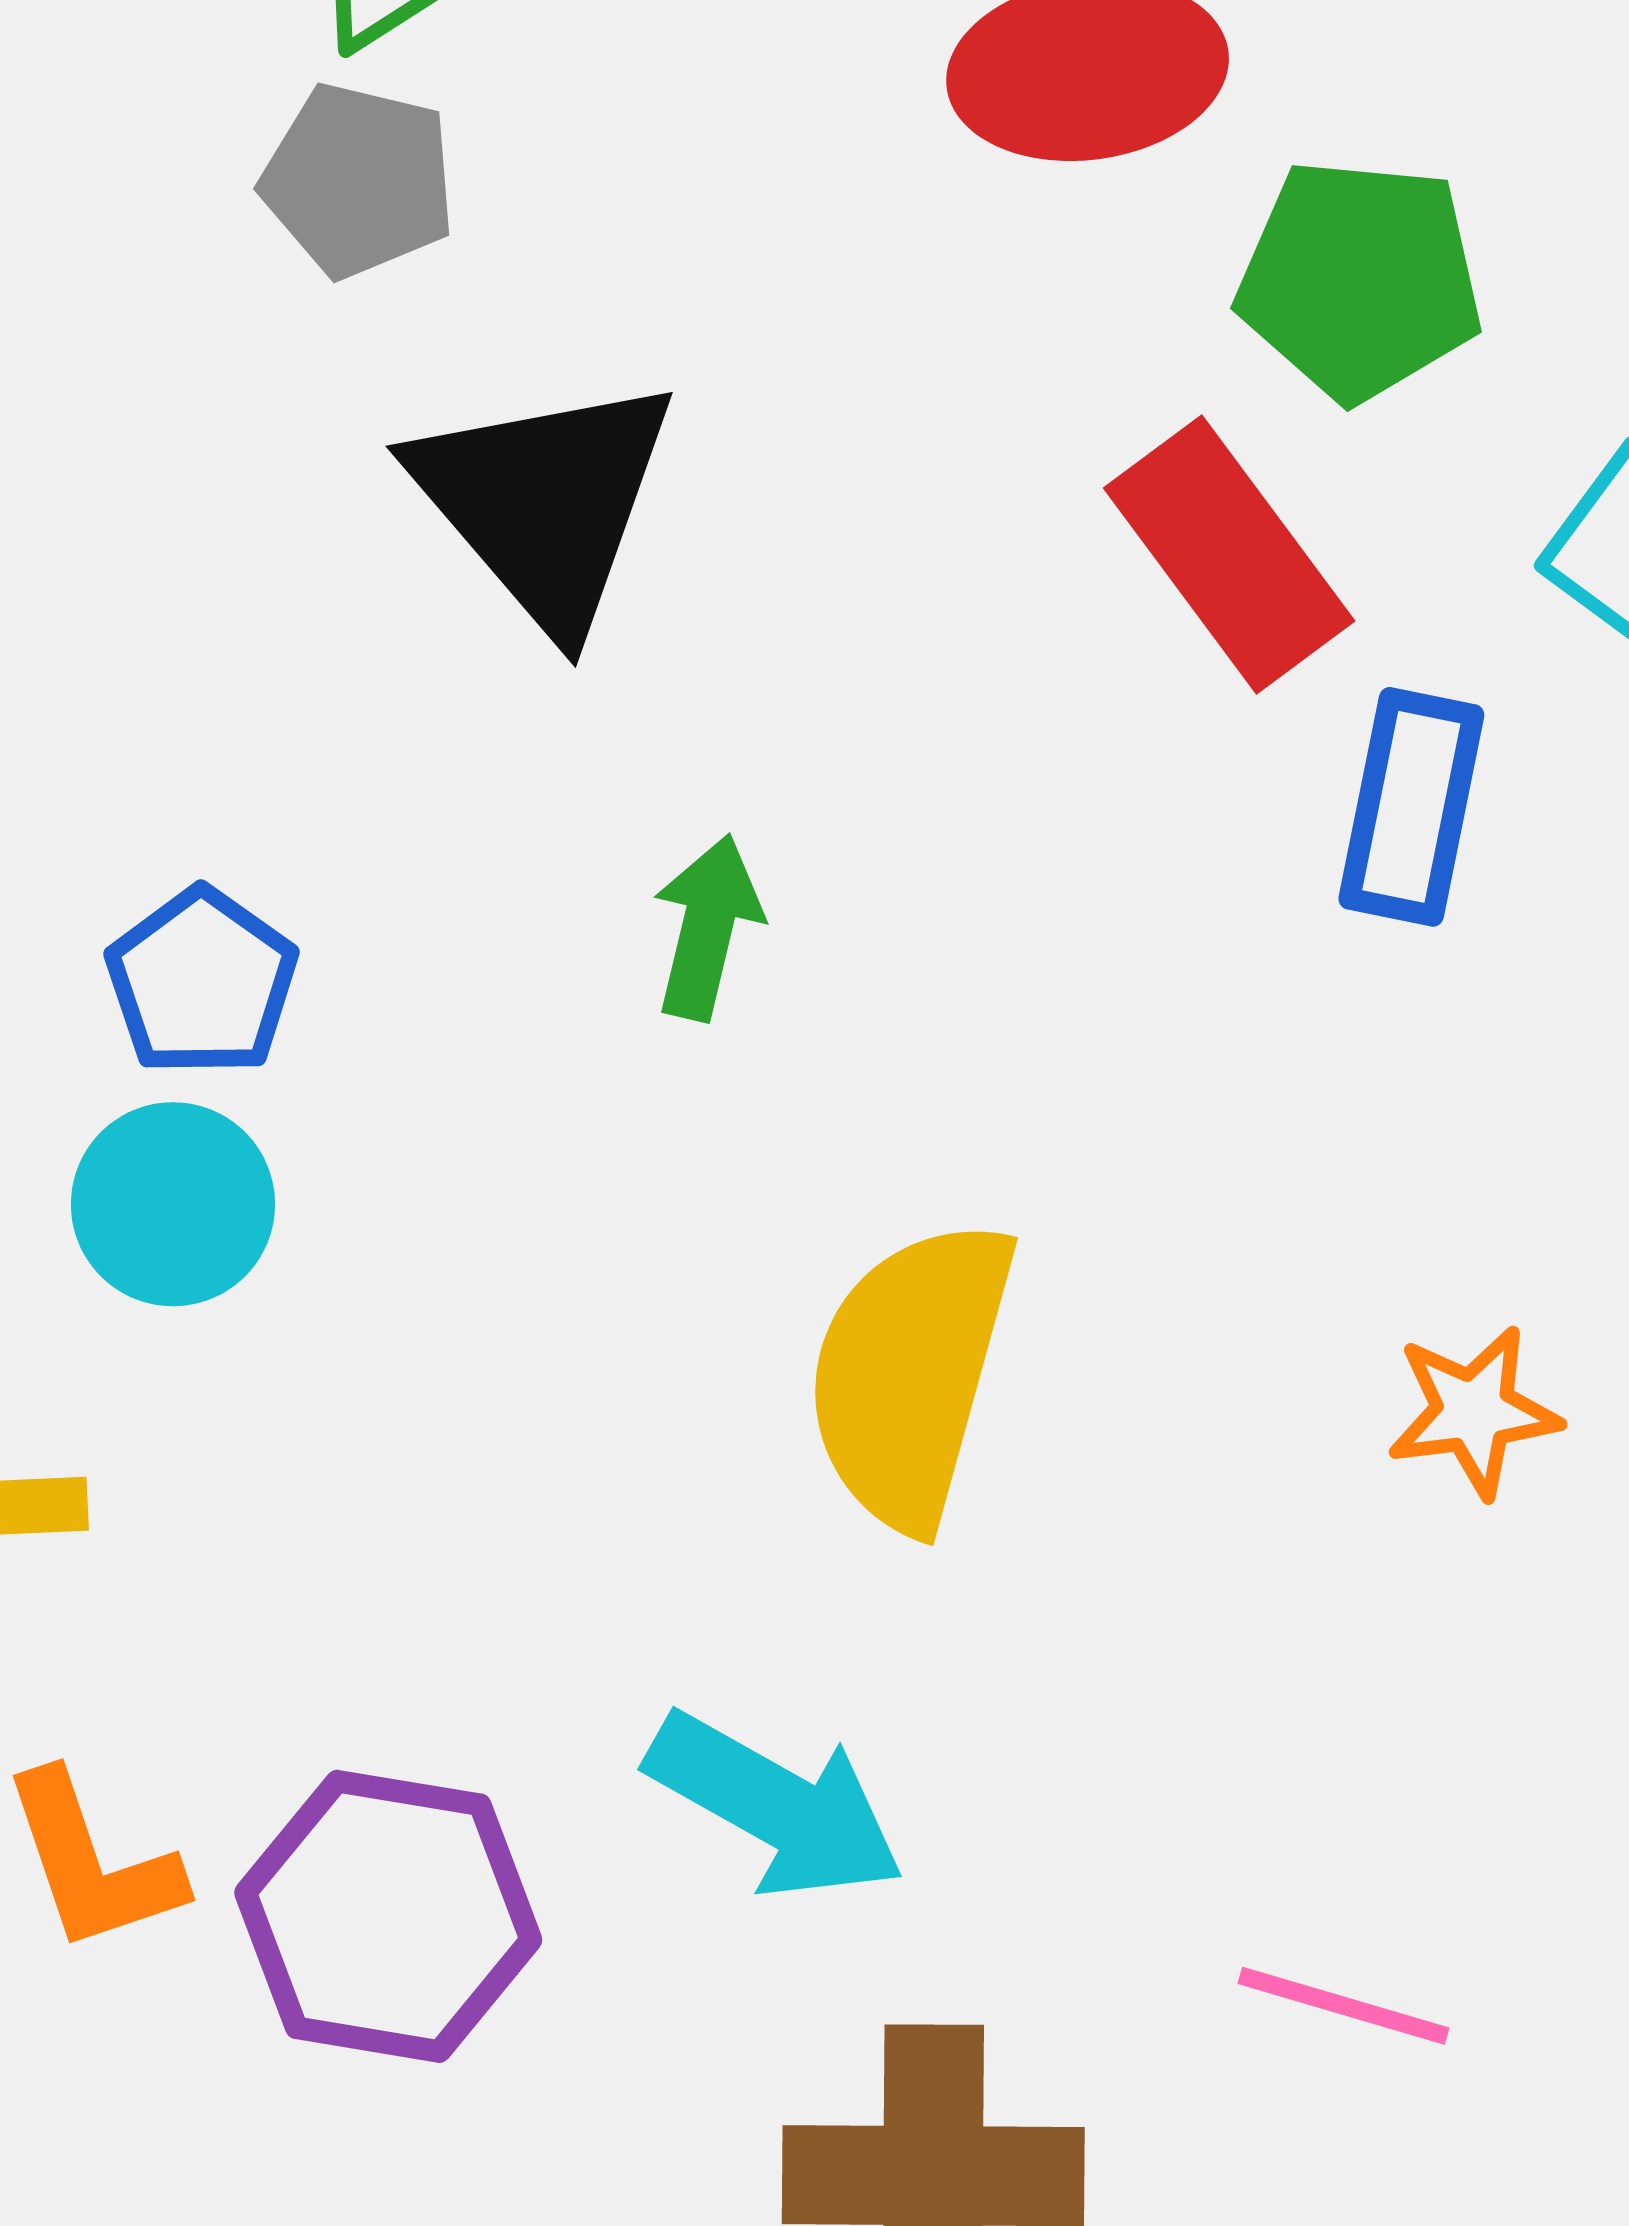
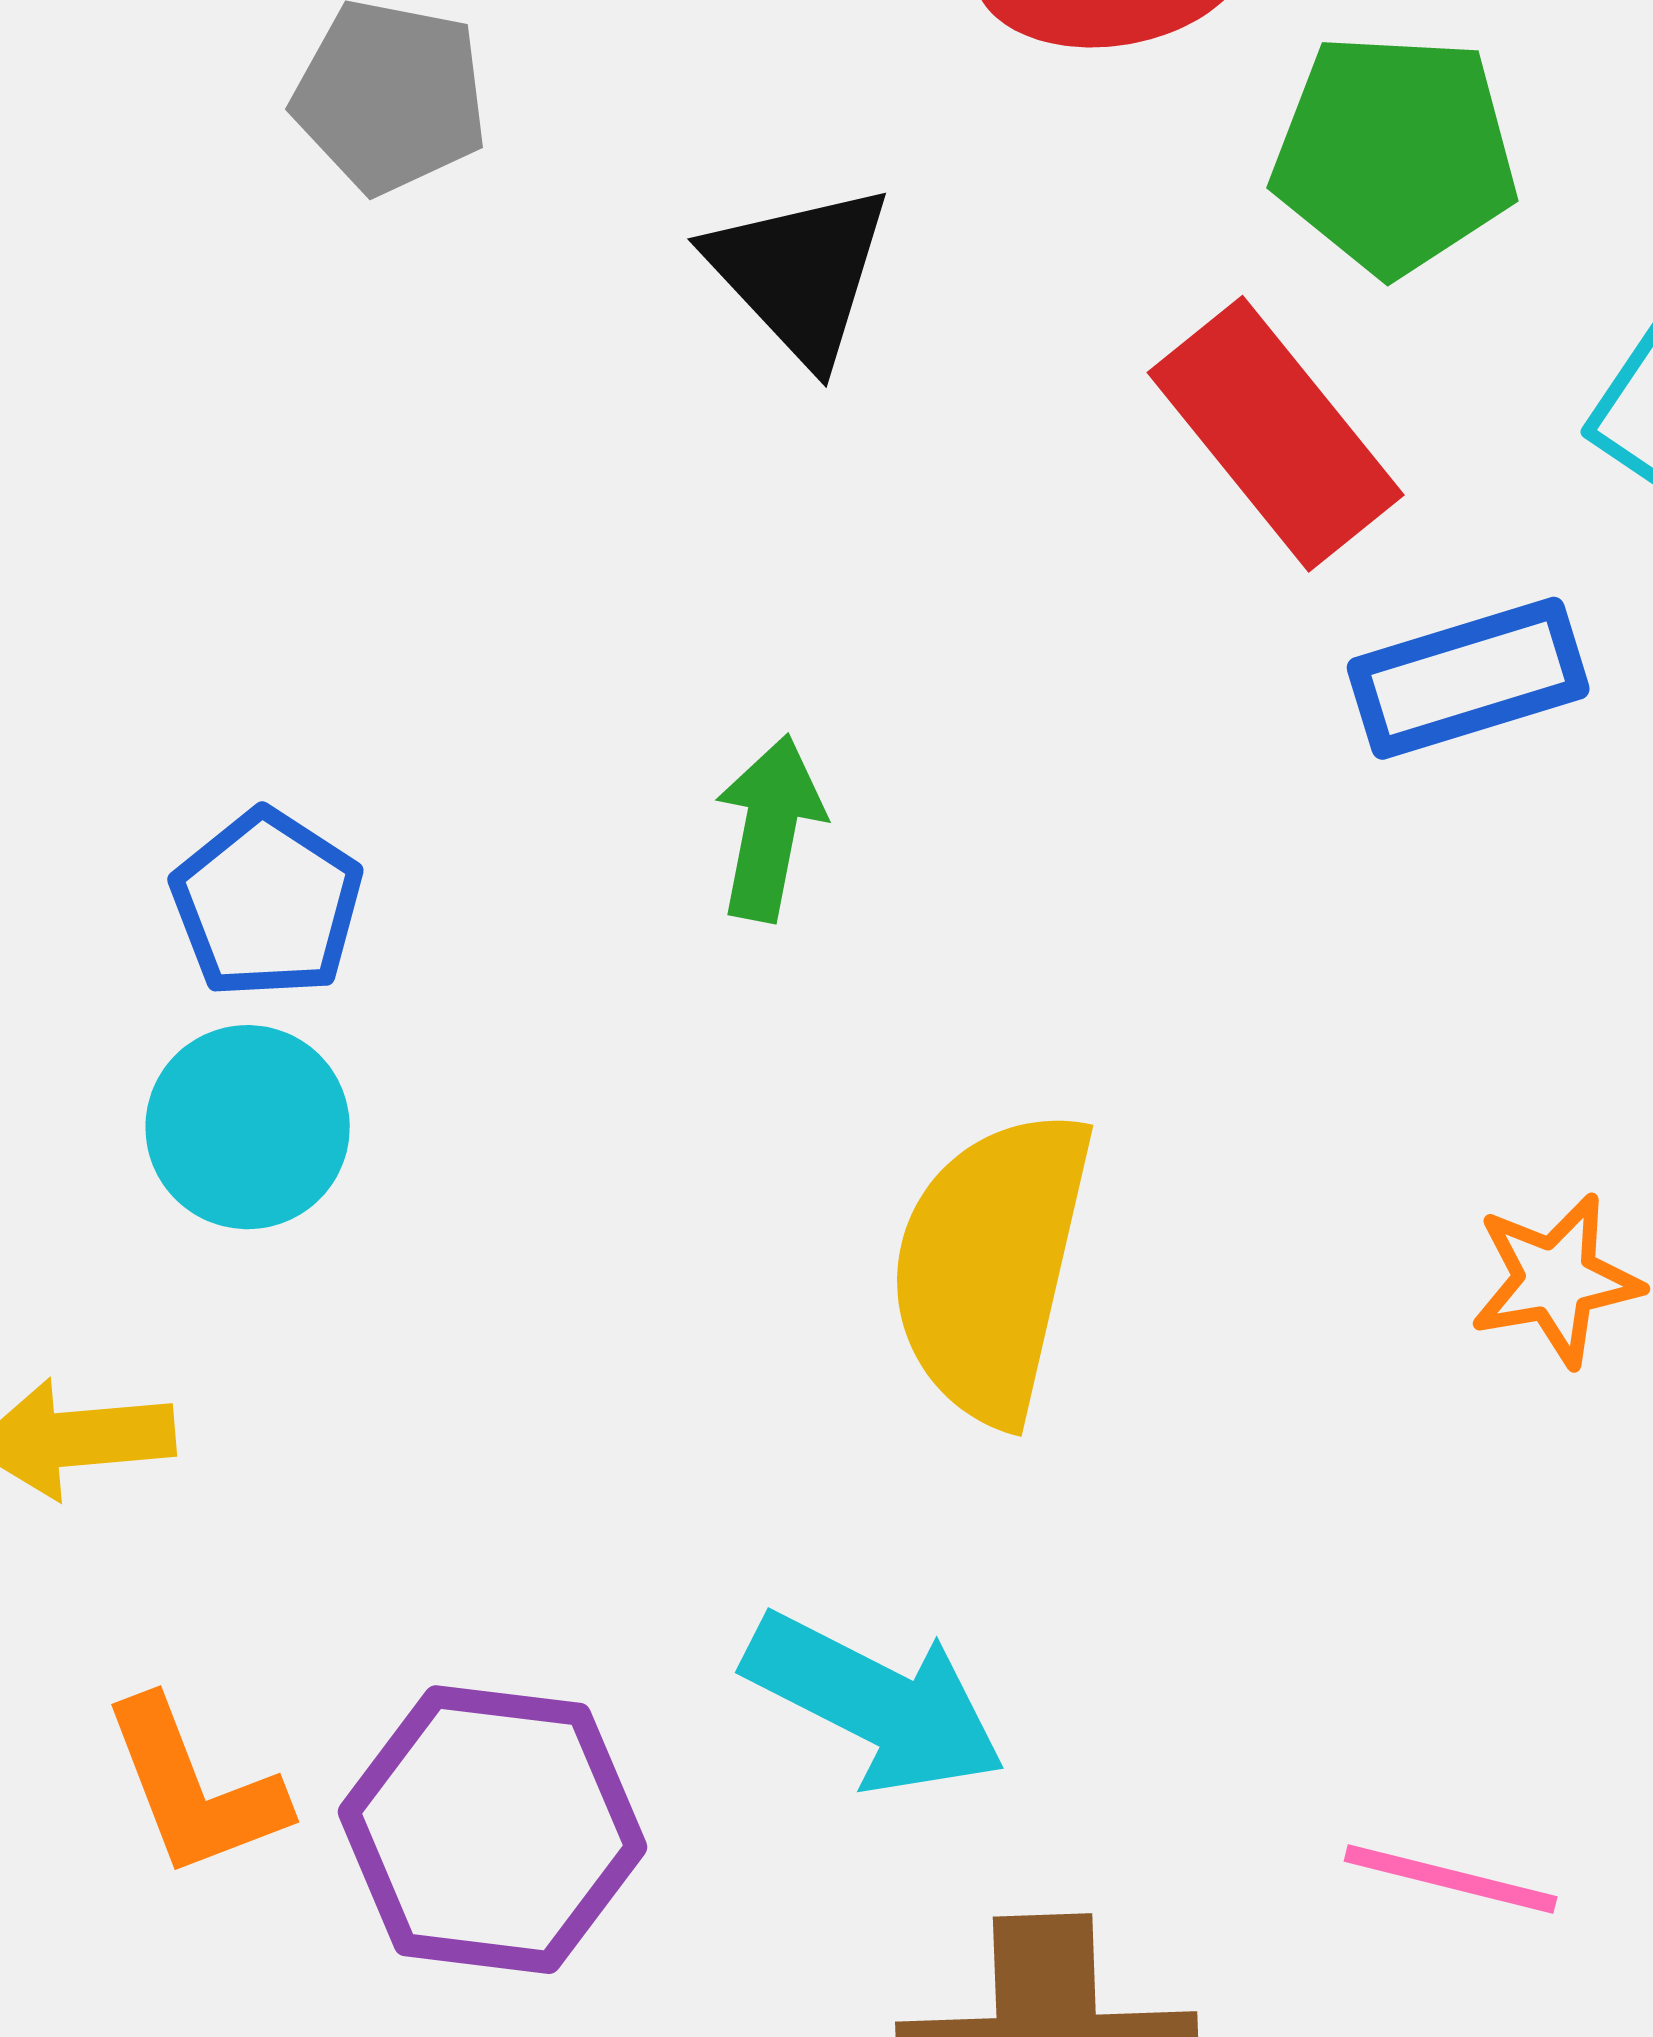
black triangle: (545, 502) -> (800, 273), moved, size x0.7
blue rectangle: (1411, 807) -> (1468, 678), turned 64

